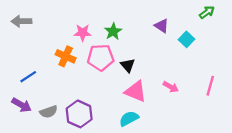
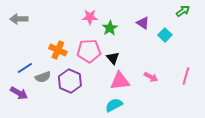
green star: (113, 31) -> (110, 28), moved
pink star: (83, 33) -> (90, 17), moved
pink triangle: (136, 91) -> (120, 81), turned -30
gray semicircle: (49, 112) -> (43, 77), moved
purple hexagon: (79, 114) -> (70, 81), moved

